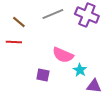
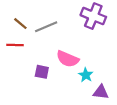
gray line: (53, 14) -> (46, 27), moved
purple square: (43, 75) -> (42, 72), moved

